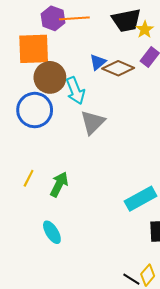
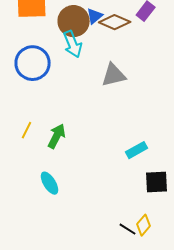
brown circle: (50, 77) -> (74, 21), moved
gray triangle: (93, 122) -> (114, 75), moved, turned 32
cyan rectangle: (141, 199) -> (137, 150), size x0.7

